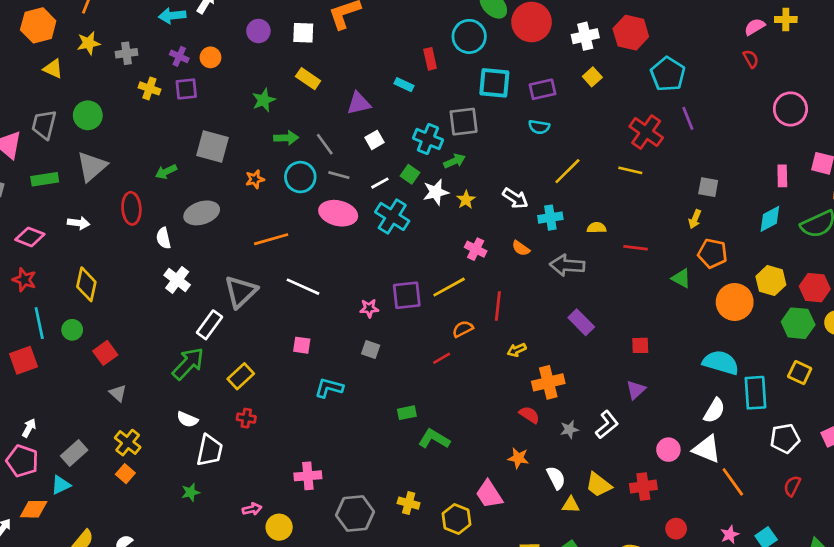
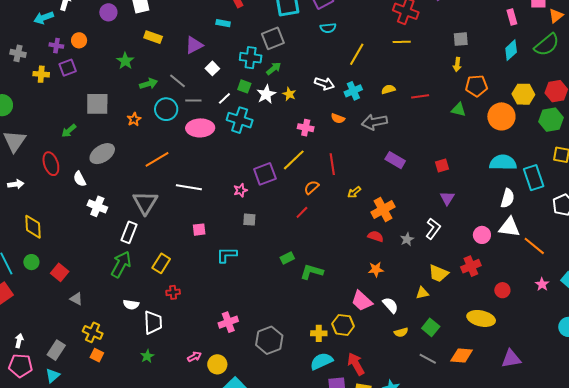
gray cross: (127, 53) -> (18, 53), turned 35
white semicircle: (556, 478) -> (390, 305), moved
yellow cross: (409, 503) -> (319, 333), moved

